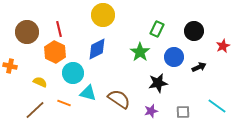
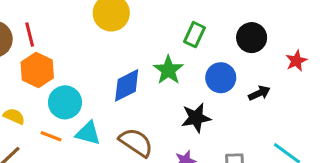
red line: (59, 29) -> (30, 35), moved
blue diamond: (97, 49) -> (127, 85), moved
orange line: (64, 103) -> (51, 136), moved

